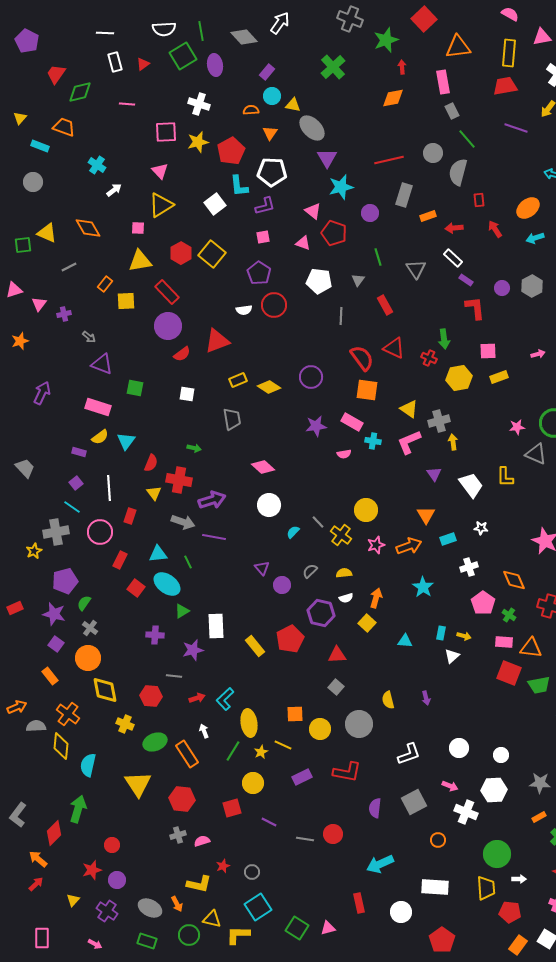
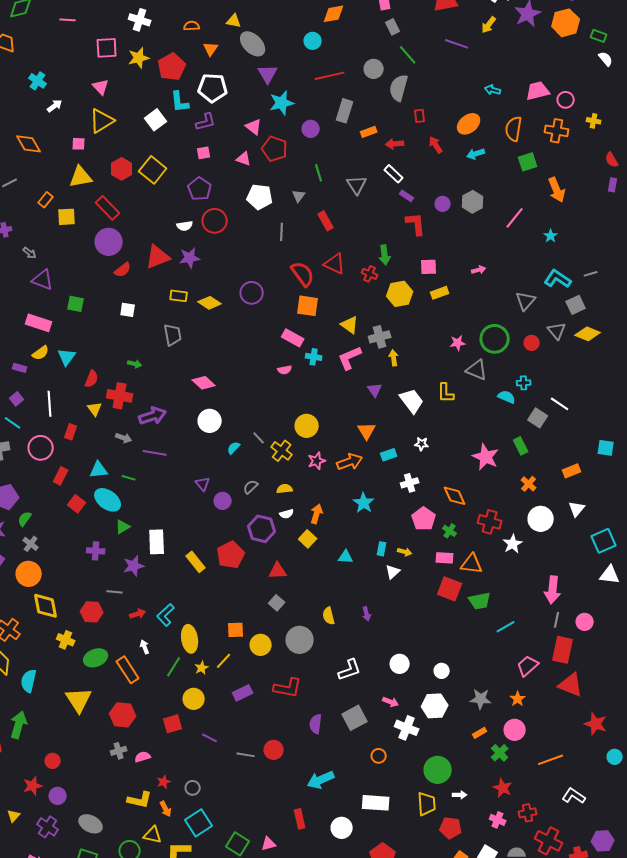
cyan circle: (272, 96) -> (313, 41), moved
yellow rectangle: (238, 380) -> (179, 296), turned 30
purple star: (316, 426) -> (190, 258), moved
gray arrow: (183, 522) -> (124, 438), size x0.7
green line: (188, 562) -> (129, 478), turned -48
yellow line: (283, 745) -> (224, 661), turned -72
orange arrow: (177, 904) -> (166, 809), moved

